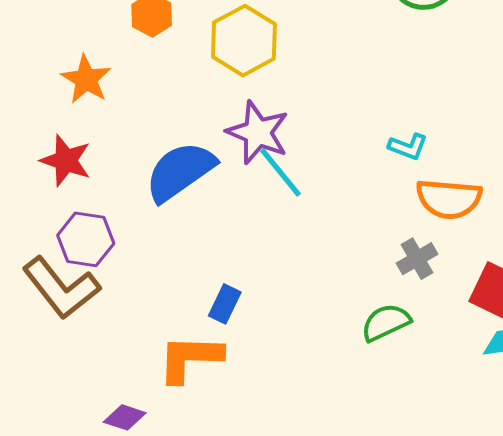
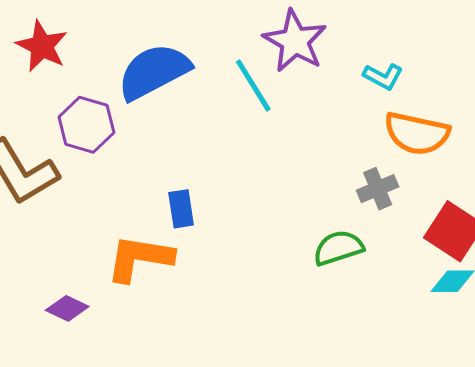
purple star: (258, 132) -> (295, 41), moved
purple hexagon: (86, 239) -> (86, 125), moved
blue rectangle: (225, 304) -> (181, 209), turned -42

